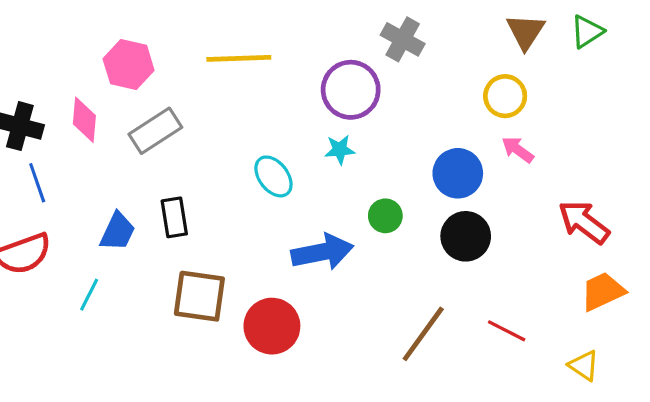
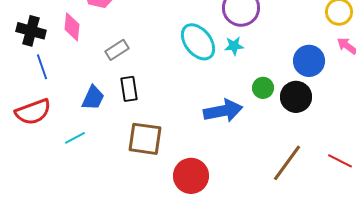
gray rectangle: (155, 131) -> (117, 50), moved, size x0.7
cyan ellipse: (273, 176) -> (198, 42), moved, size x1.4
black circle: (466, 236) -> (296, 97), moved
cyan line: (89, 295) -> (75, 138), turned 35
red circle: (272, 326) -> (191, 176), moved

